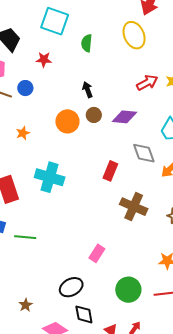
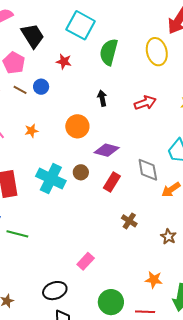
green semicircle: (87, 43) -> (109, 52), size x1.5
red arrow: (147, 83) -> (145, 103), moved
brown circle: (94, 115) -> (81, 172), moved
purple diamond: (125, 117) -> (107, 150), moved
brown cross: (134, 207) -> (129, 221), size x0.6

